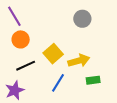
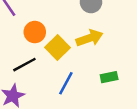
orange circle: (21, 39) -> (35, 32), moved
yellow arrow: (79, 61) -> (89, 38), moved

